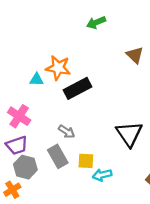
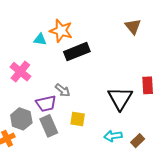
purple trapezoid: (17, 145) -> (46, 104), moved
gray rectangle: (58, 156) -> (49, 126), moved
cyan arrow: (102, 175) -> (113, 136), moved

